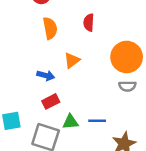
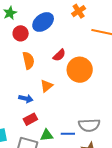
red semicircle: (89, 22) -> (59, 55), turned -136
orange circle: (127, 57) -> (80, 70), moved
gray semicircle: (127, 86) -> (89, 125), moved, size x1.5

